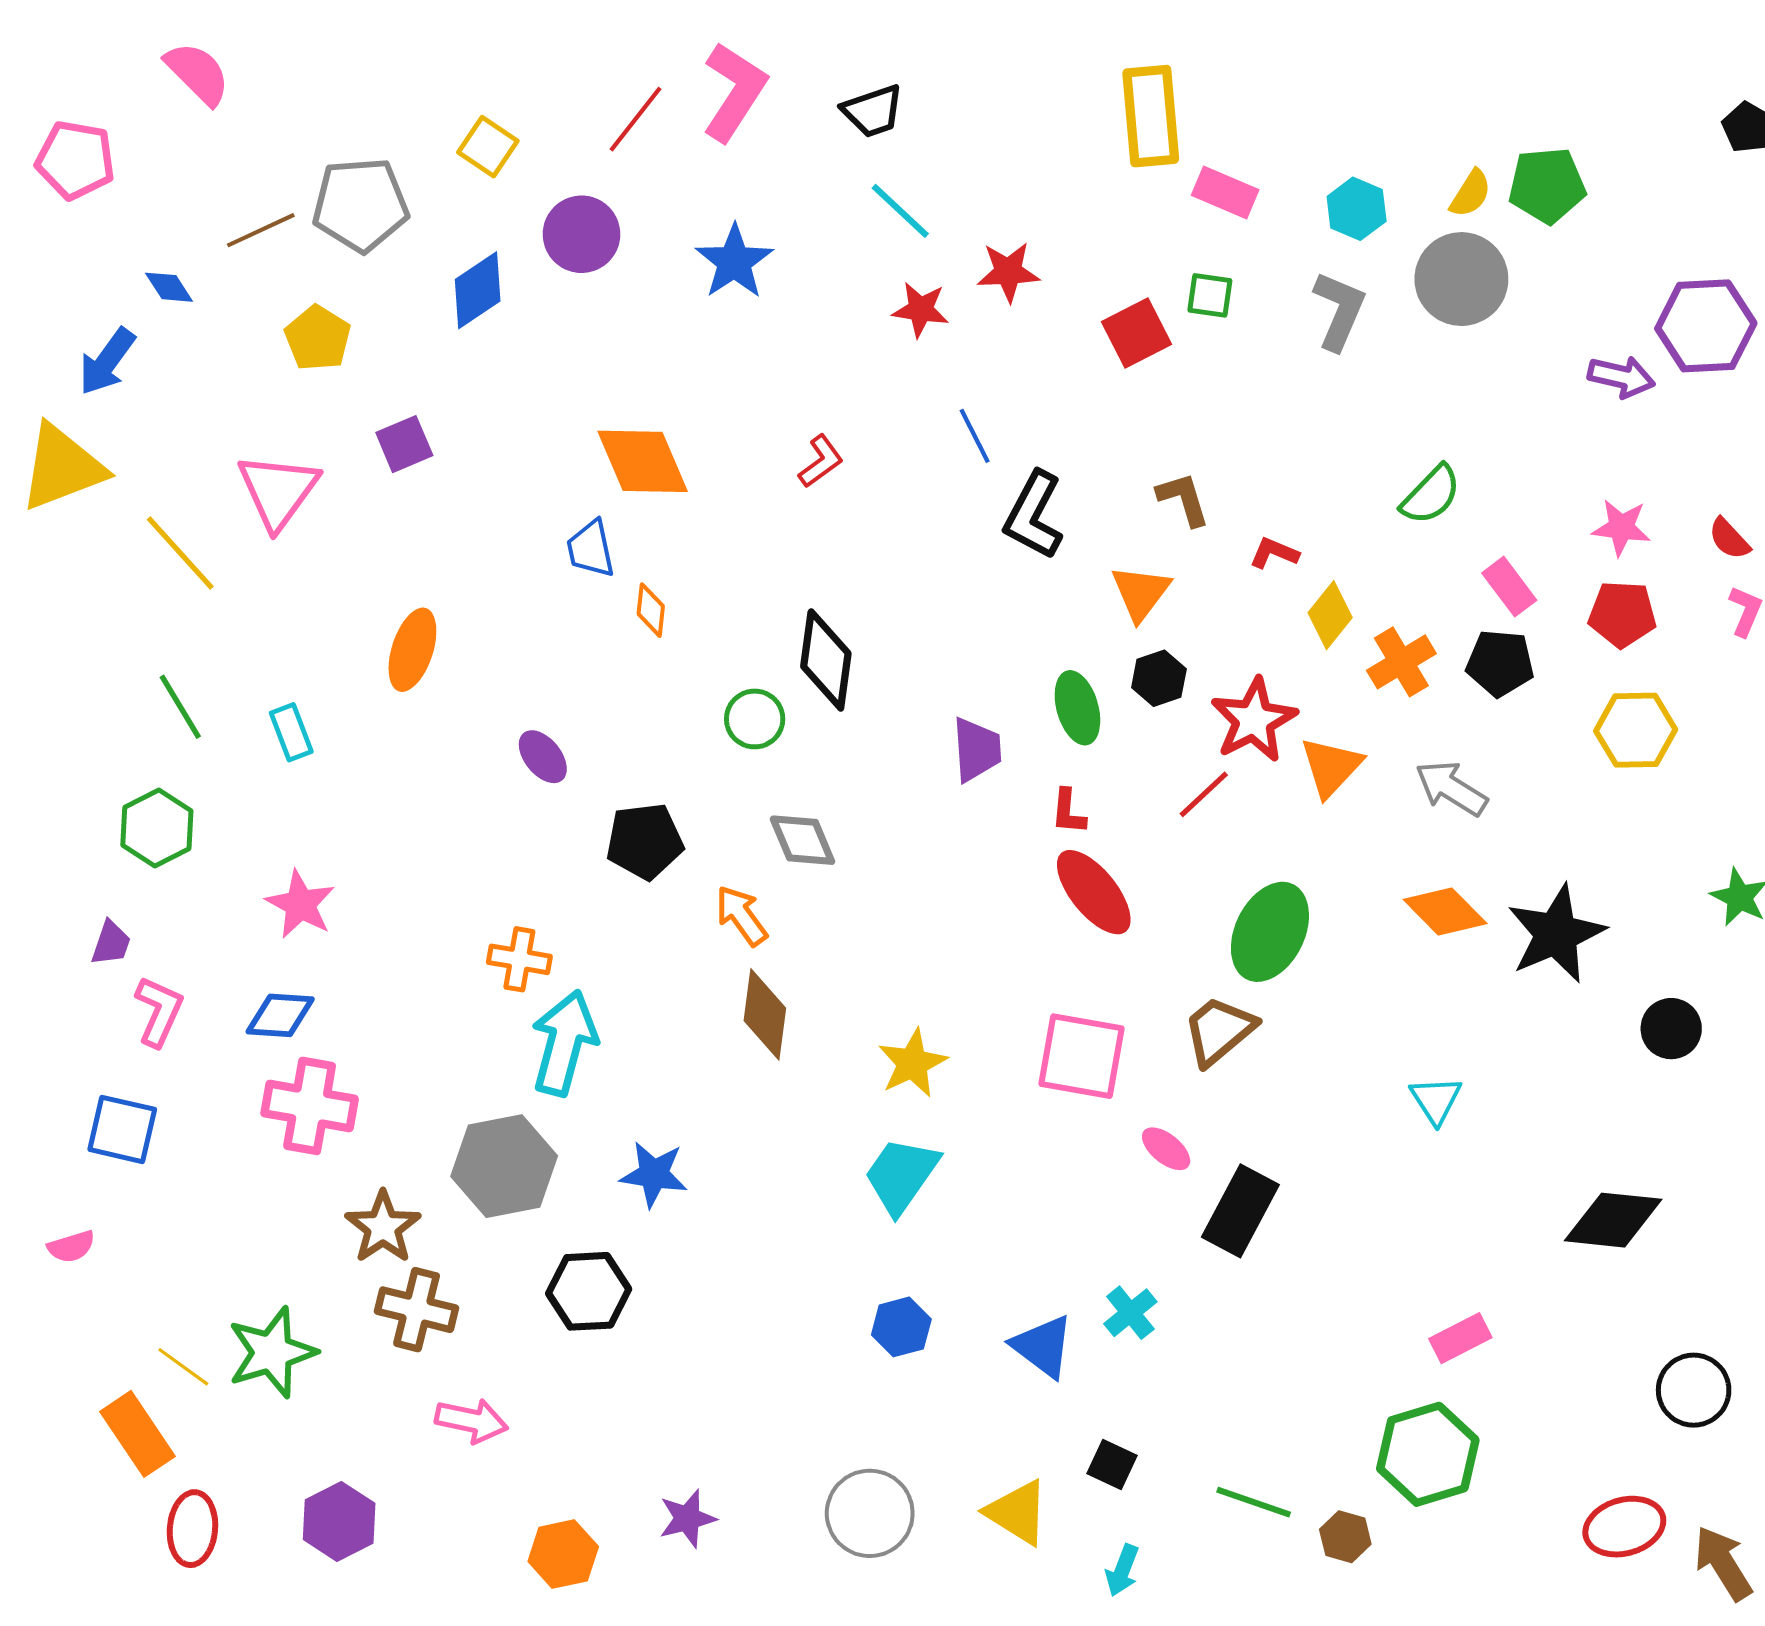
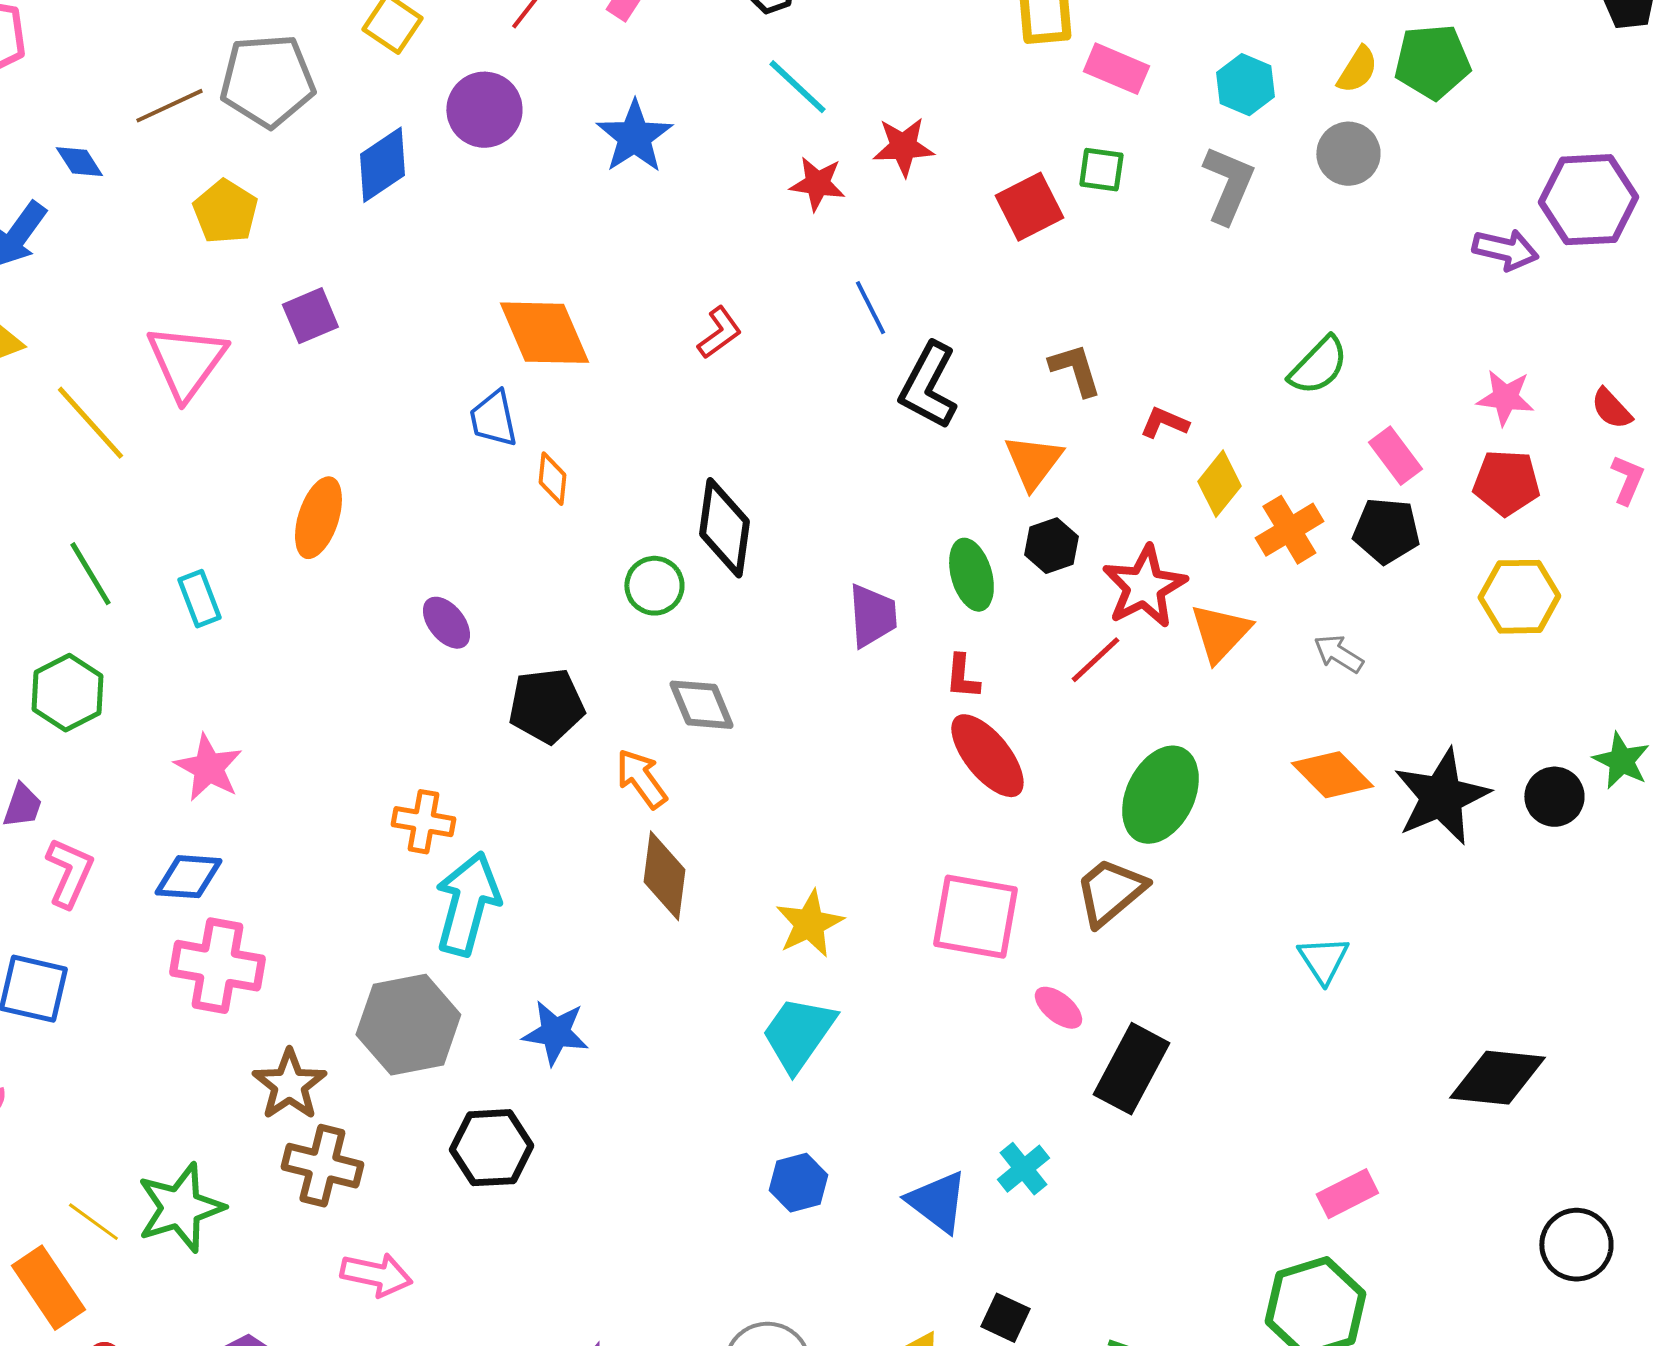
gray circle: (1461, 279) -> (1348, 154), size x0.7
gray arrow: (1451, 788) -> (1338, 654), size x0.7
black circle: (1671, 1029) -> (1554, 797), moved

